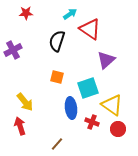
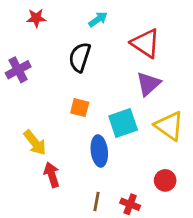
red triangle: (90, 29) -> (146, 43), moved
yellow triangle: (112, 105) -> (169, 126), moved
red cross: (92, 122) -> (130, 204), moved
red arrow: (20, 126) -> (52, 175), moved
brown line: (57, 144) -> (96, 201), moved, turned -32

